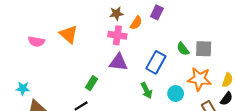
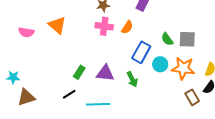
orange semicircle: (136, 23) -> (127, 27), moved
purple triangle: (118, 62) -> (105, 73), moved
cyan circle: (176, 94) -> (160, 64), moved

